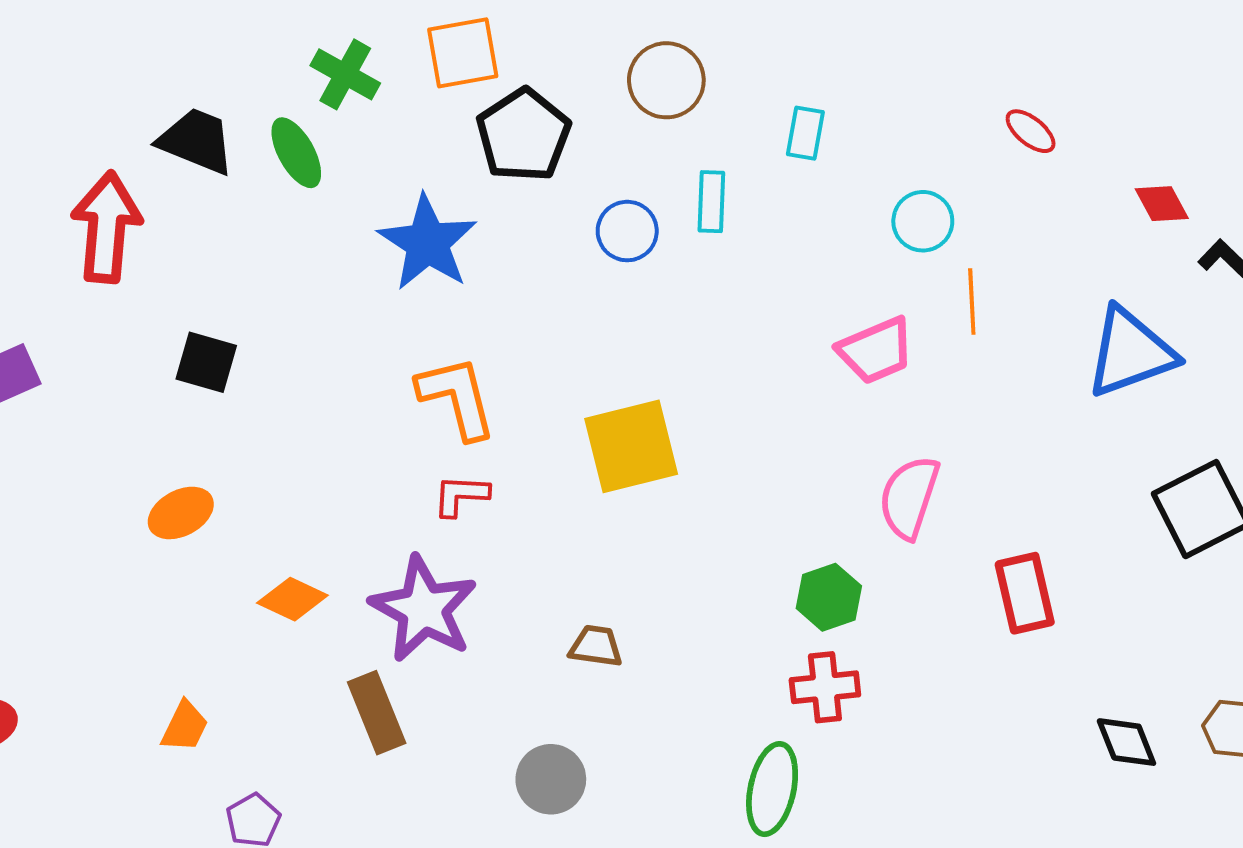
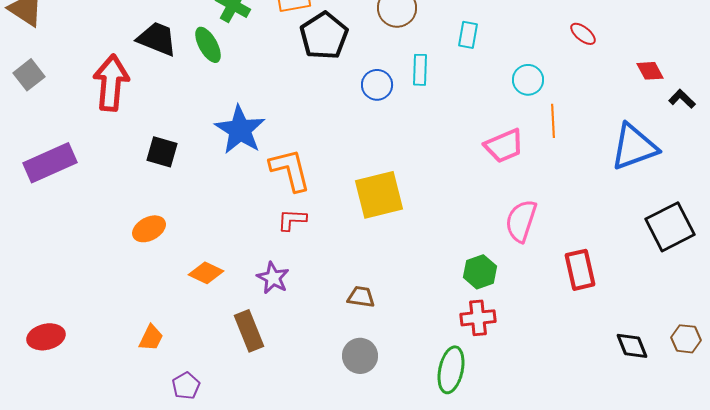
blue star: (427, 243) -> (240, 130), moved
purple star: (424, 609) -> (273, 278), size x0.6
gray circle: (551, 779) -> (360, 356), moved

